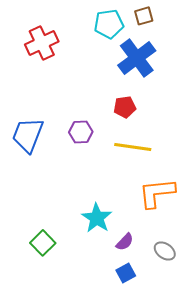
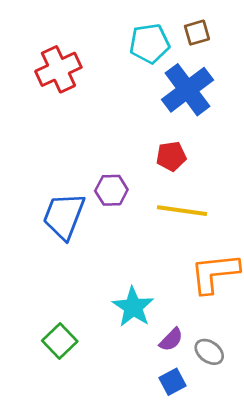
blue trapezoid: (28, 135) -> (64, 216), moved
gray ellipse: (165, 251) -> (209, 352), moved

